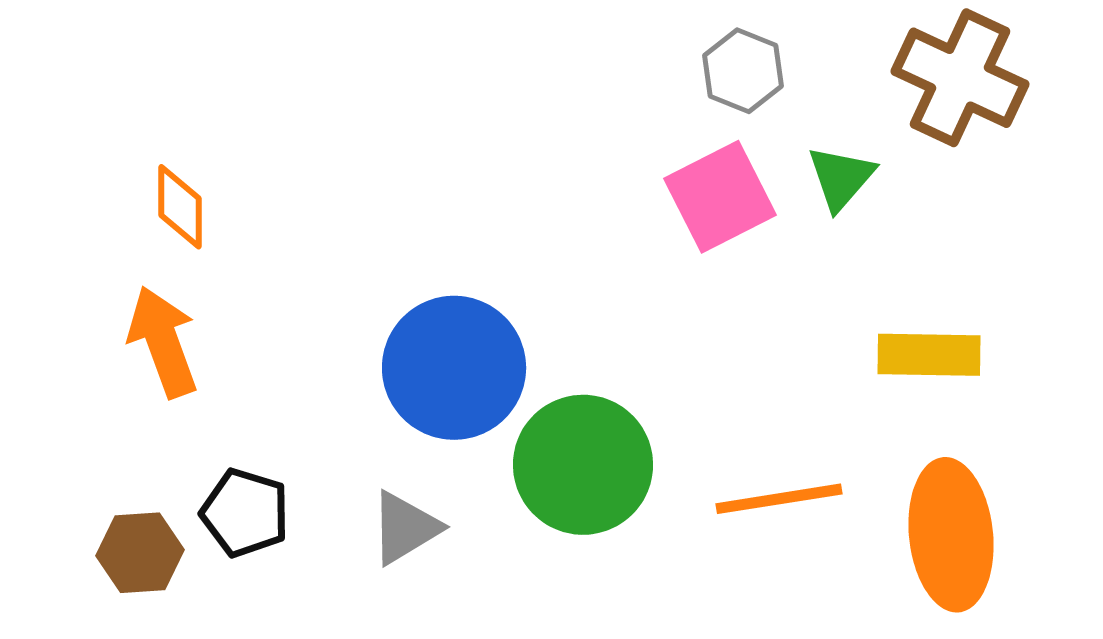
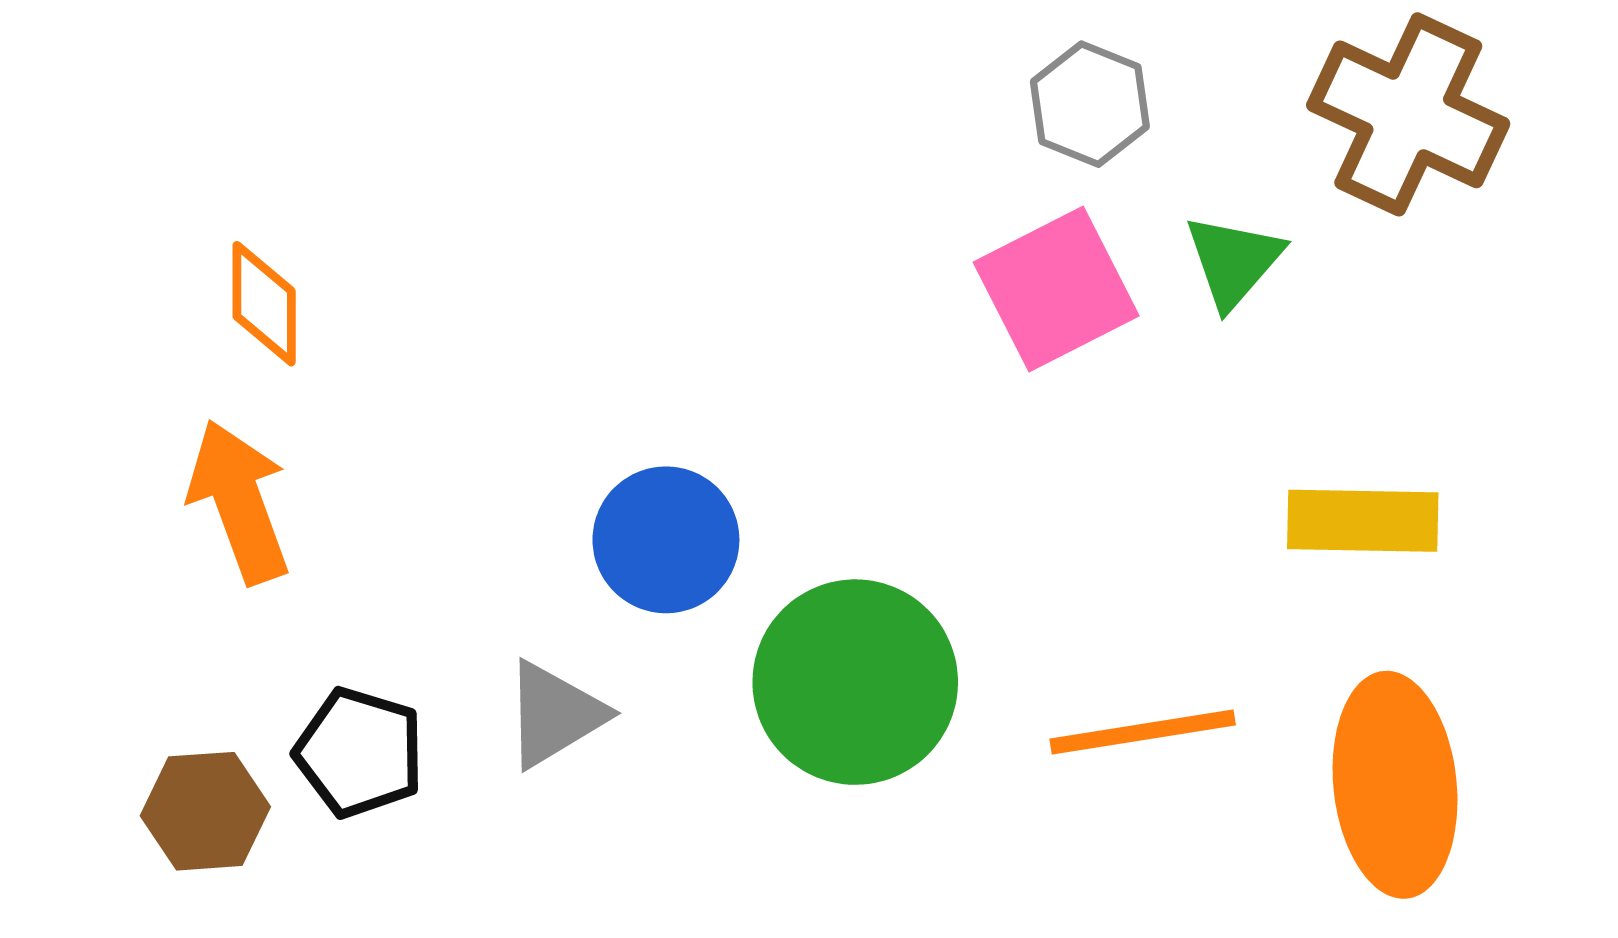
blue circle: (454, 368) -> (666, 540), size x0.7
gray triangle: (405, 528) -> (554, 714), moved

